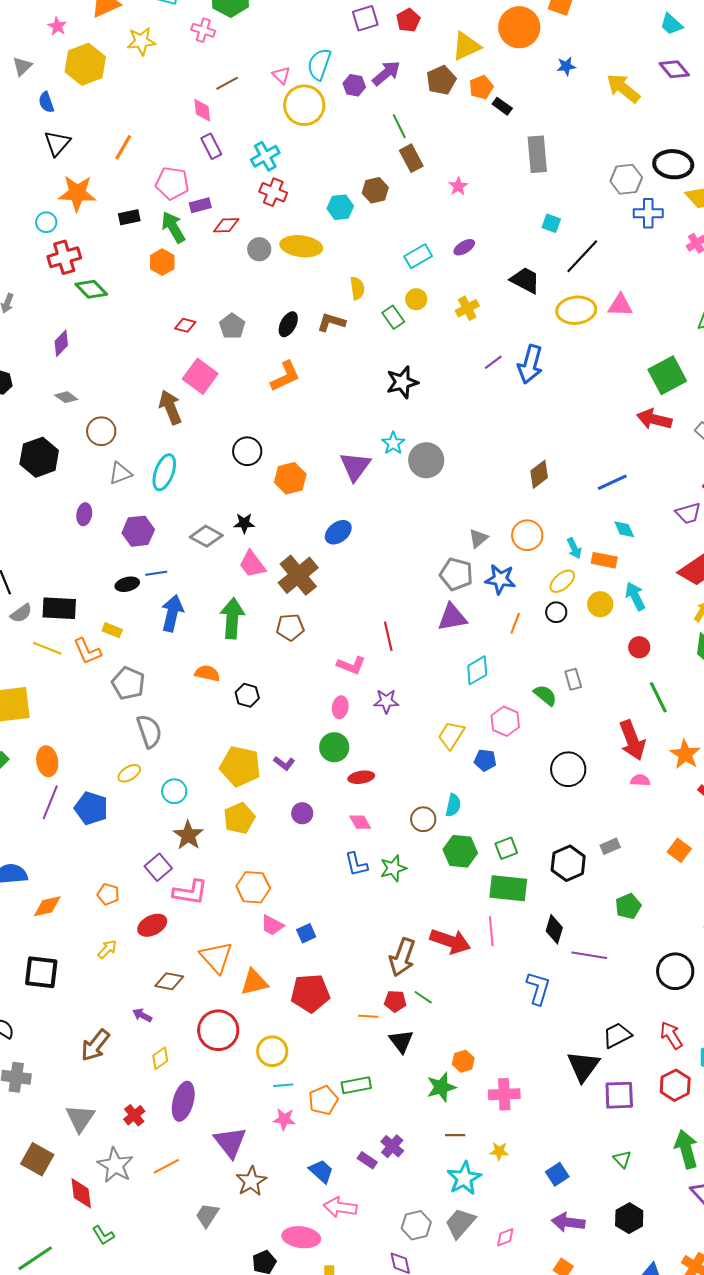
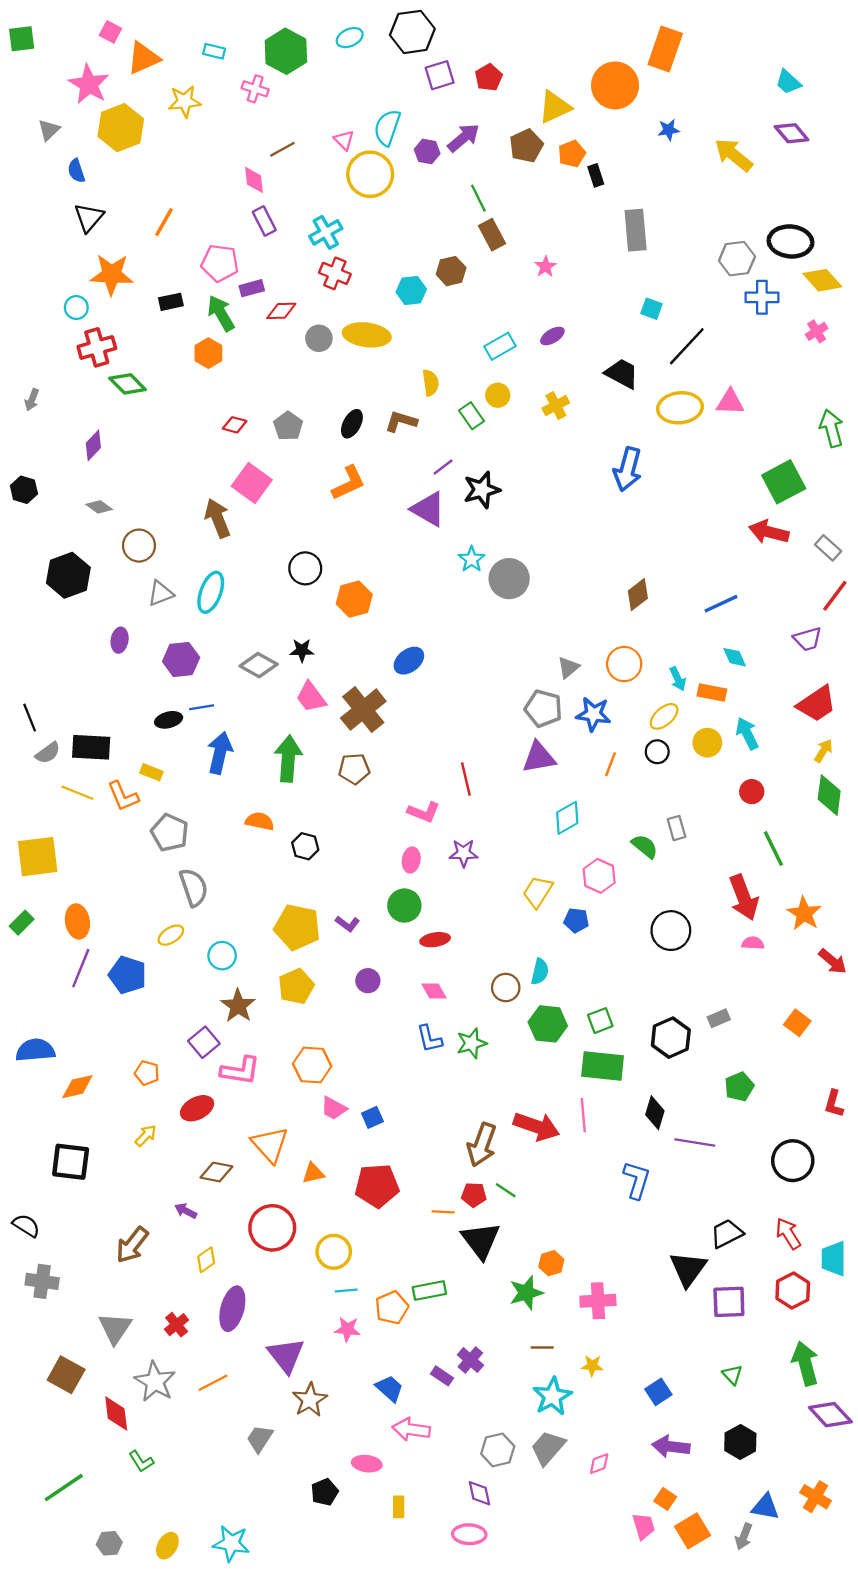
pink star: (57, 26) -> (89, 84), size x1.8
black rectangle: (502, 106) -> (596, 175), turned 36
purple line: (493, 362) -> (443, 467), moved
purple triangle: (355, 466) -> (428, 509), moved, turned -36
orange triangle: (254, 982) -> (313, 1173), size x0.7
black triangle: (401, 1041) -> (481, 1240), size x1.4
pink ellipse: (301, 1237) -> (367, 1464), size x0.7

